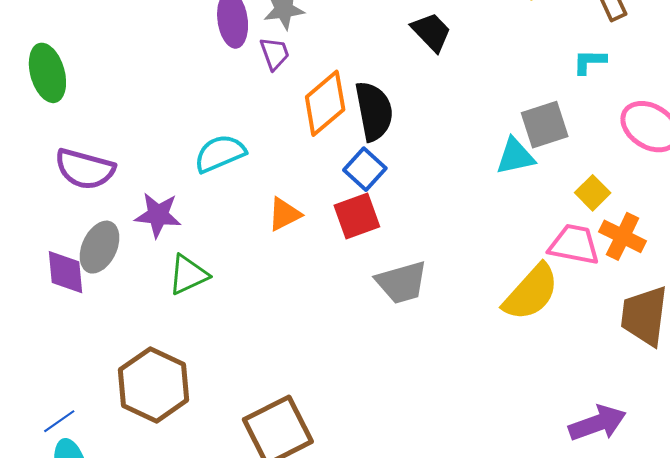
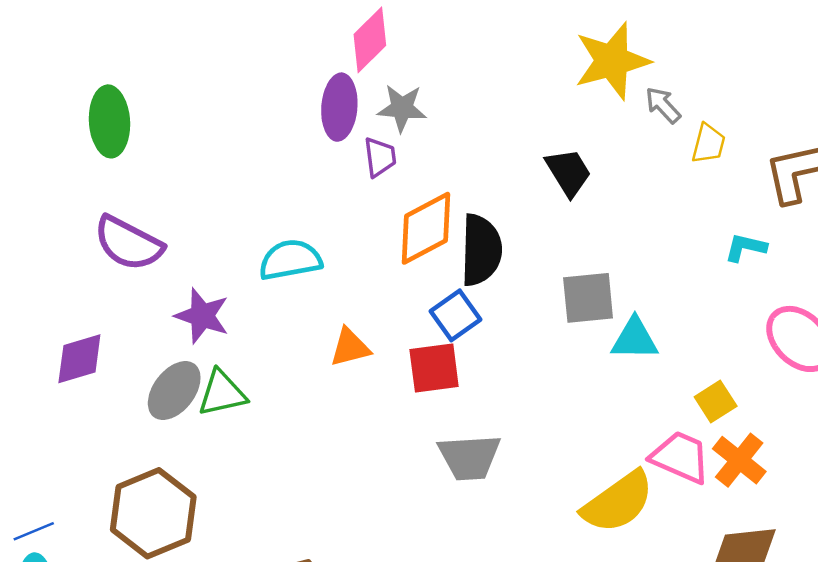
gray square: (545, 125) -> (588, 298), moved
gray ellipse: (100, 247) -> (174, 391), moved
purple diamond: (66, 272) -> (79, 359), turned 66

